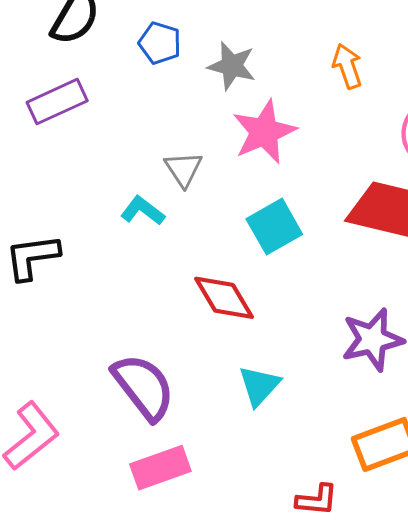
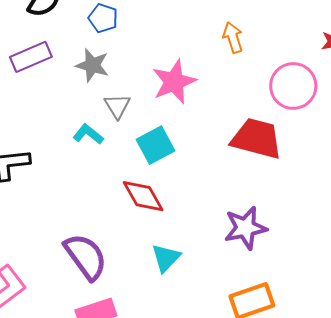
gray star: (232, 66) -> (92, 65), moved
cyan square: (274, 227) -> (155, 145), moved

